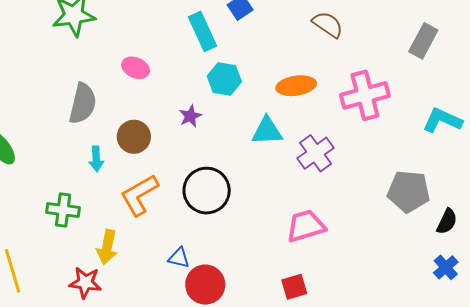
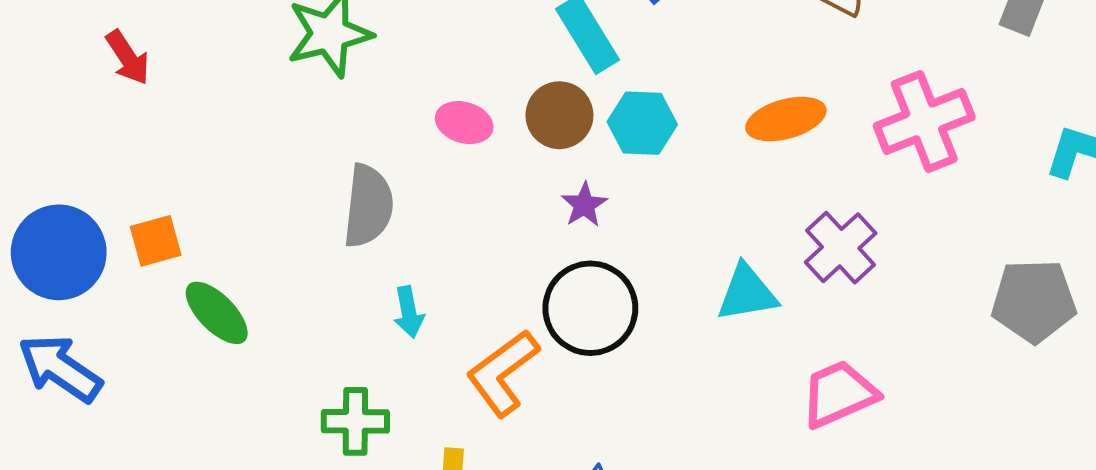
cyan triangle: (267, 131) -> (747, 293), moved
brown circle: (134, 137) -> (559, 115), moved
black circle: (207, 191) -> (590, 308), moved

